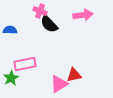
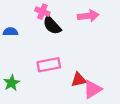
pink rectangle: (25, 64) -> (49, 65), moved
pink triangle: (59, 84) -> (92, 89), moved

